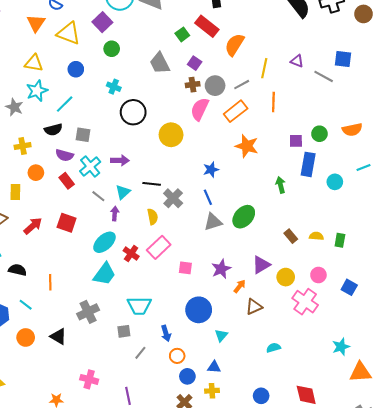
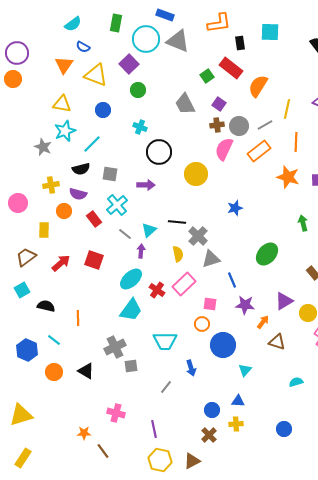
orange star: (247, 146) -> (288, 177), moved
purple semicircle: (65, 155) -> (78, 194), moved
purple arrow: (120, 160) -> (146, 185), moved
blue line: (208, 197) -> (232, 280), moved
gray triangle: (213, 222) -> (211, 259), moved
purple star: (221, 269) -> (245, 305), turned 30
brown triangle: (254, 307) -> (277, 342), turned 42
gray square: (124, 331) -> (131, 366), moved
orange circle: (177, 356) -> (202, 324), moved

